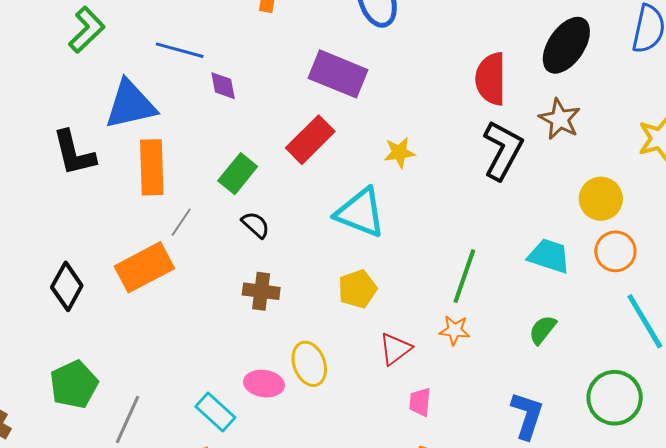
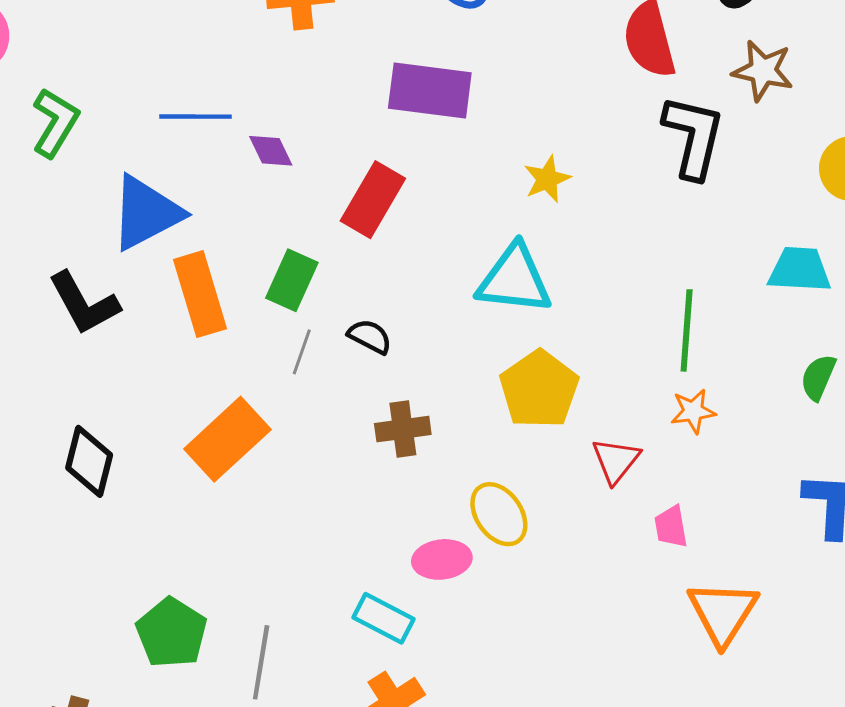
red rectangle: (310, 140) -> (373, 200), moved
green rectangle: (238, 174) -> (292, 280), moved
gray line: (181, 222) -> (302, 352), moved
black diamond: (67, 286) -> (89, 461), moved
yellow pentagon: (357, 289) -> (539, 389), size x1.4

